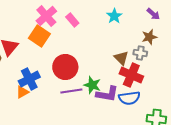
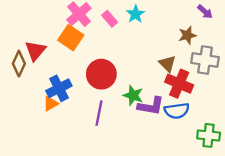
cyan star: (114, 16) -> (136, 14), moved
brown star: (149, 37) -> (187, 35), moved
gray cross: (140, 53) -> (205, 60), moved, size x1.6
purple line: (71, 91) -> (99, 113), moved, turned -70

